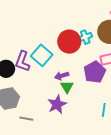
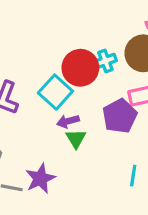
cyan square: (42, 55) -> (55, 92), moved
purple star: (57, 104) -> (40, 179), moved

